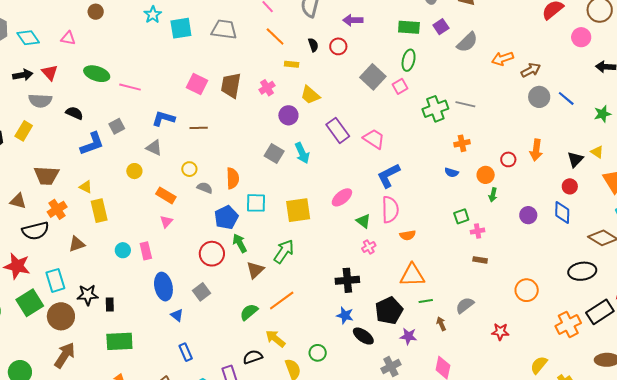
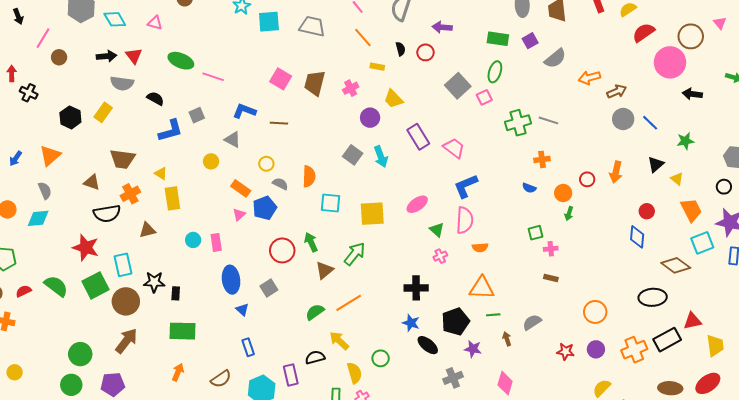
pink circle: (581, 37) -> (670, 62), size x1.6
black triangle: (575, 159) -> (656, 164), moved
purple circle: (528, 215) -> (596, 349), moved
blue pentagon: (226, 217) -> (265, 208), moved

